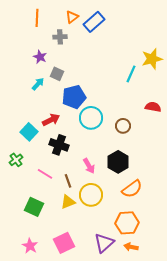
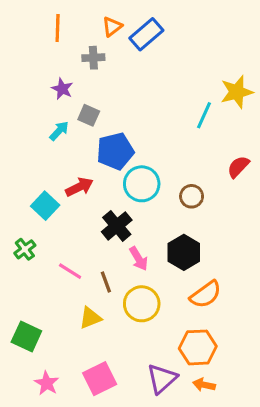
red semicircle: (153, 107) -> (238, 167), turned -56
black cross: (59, 145) -> (117, 226), moved, turned 30
yellow triangle: (68, 202) -> (90, 318), moved
green square: (34, 207) -> (26, 337), moved

